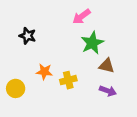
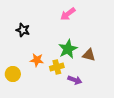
green star: (92, 43) -> (68, 49), moved
purple arrow: (108, 91) -> (75, 80), moved

